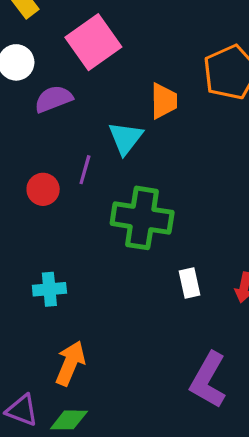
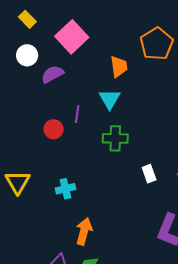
cyan triangle: (126, 138) -> (110, 99), moved
green cross: (142, 218) -> (115, 138), size x0.7

